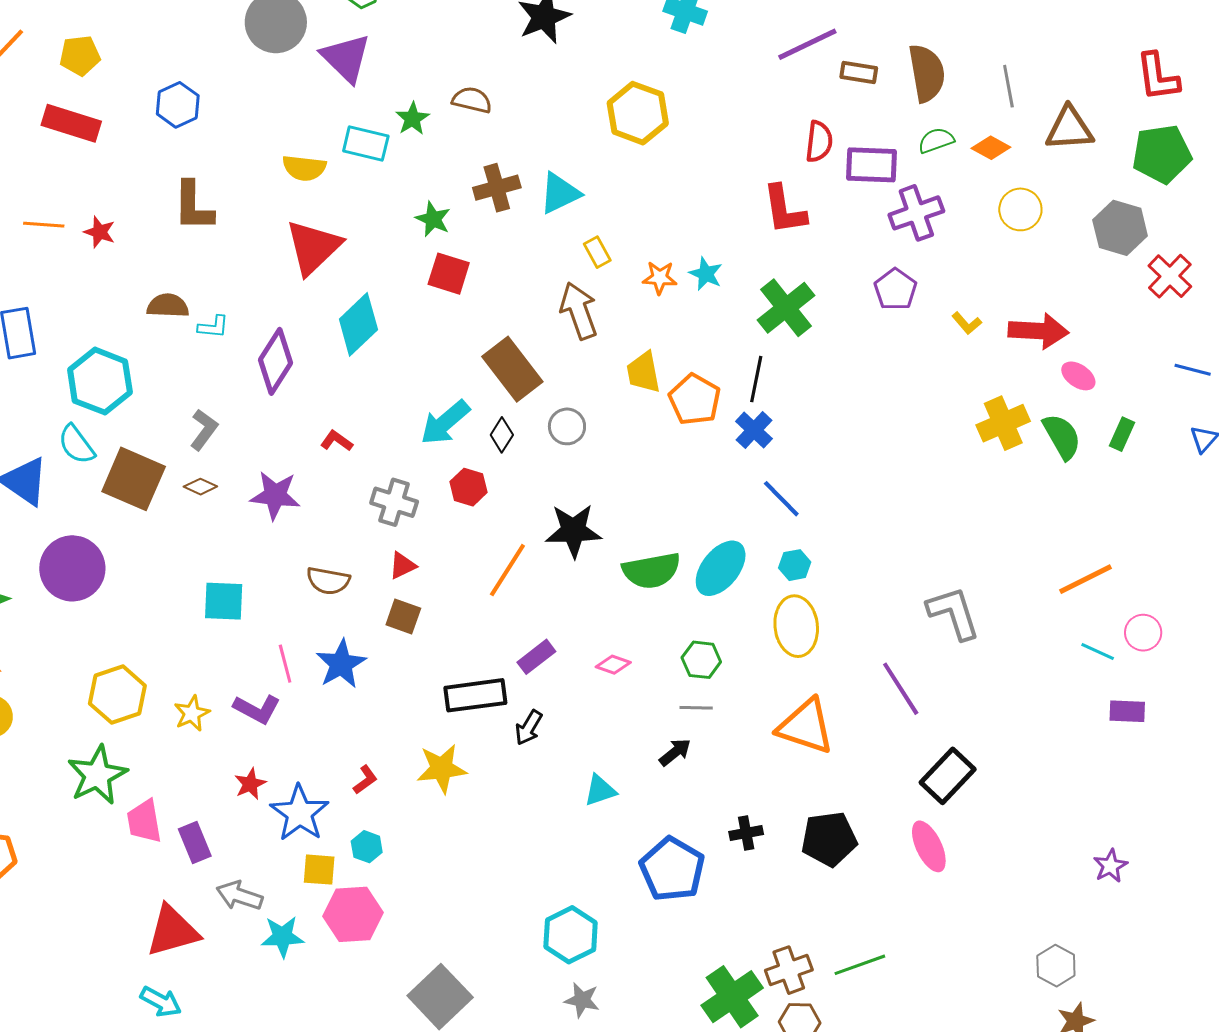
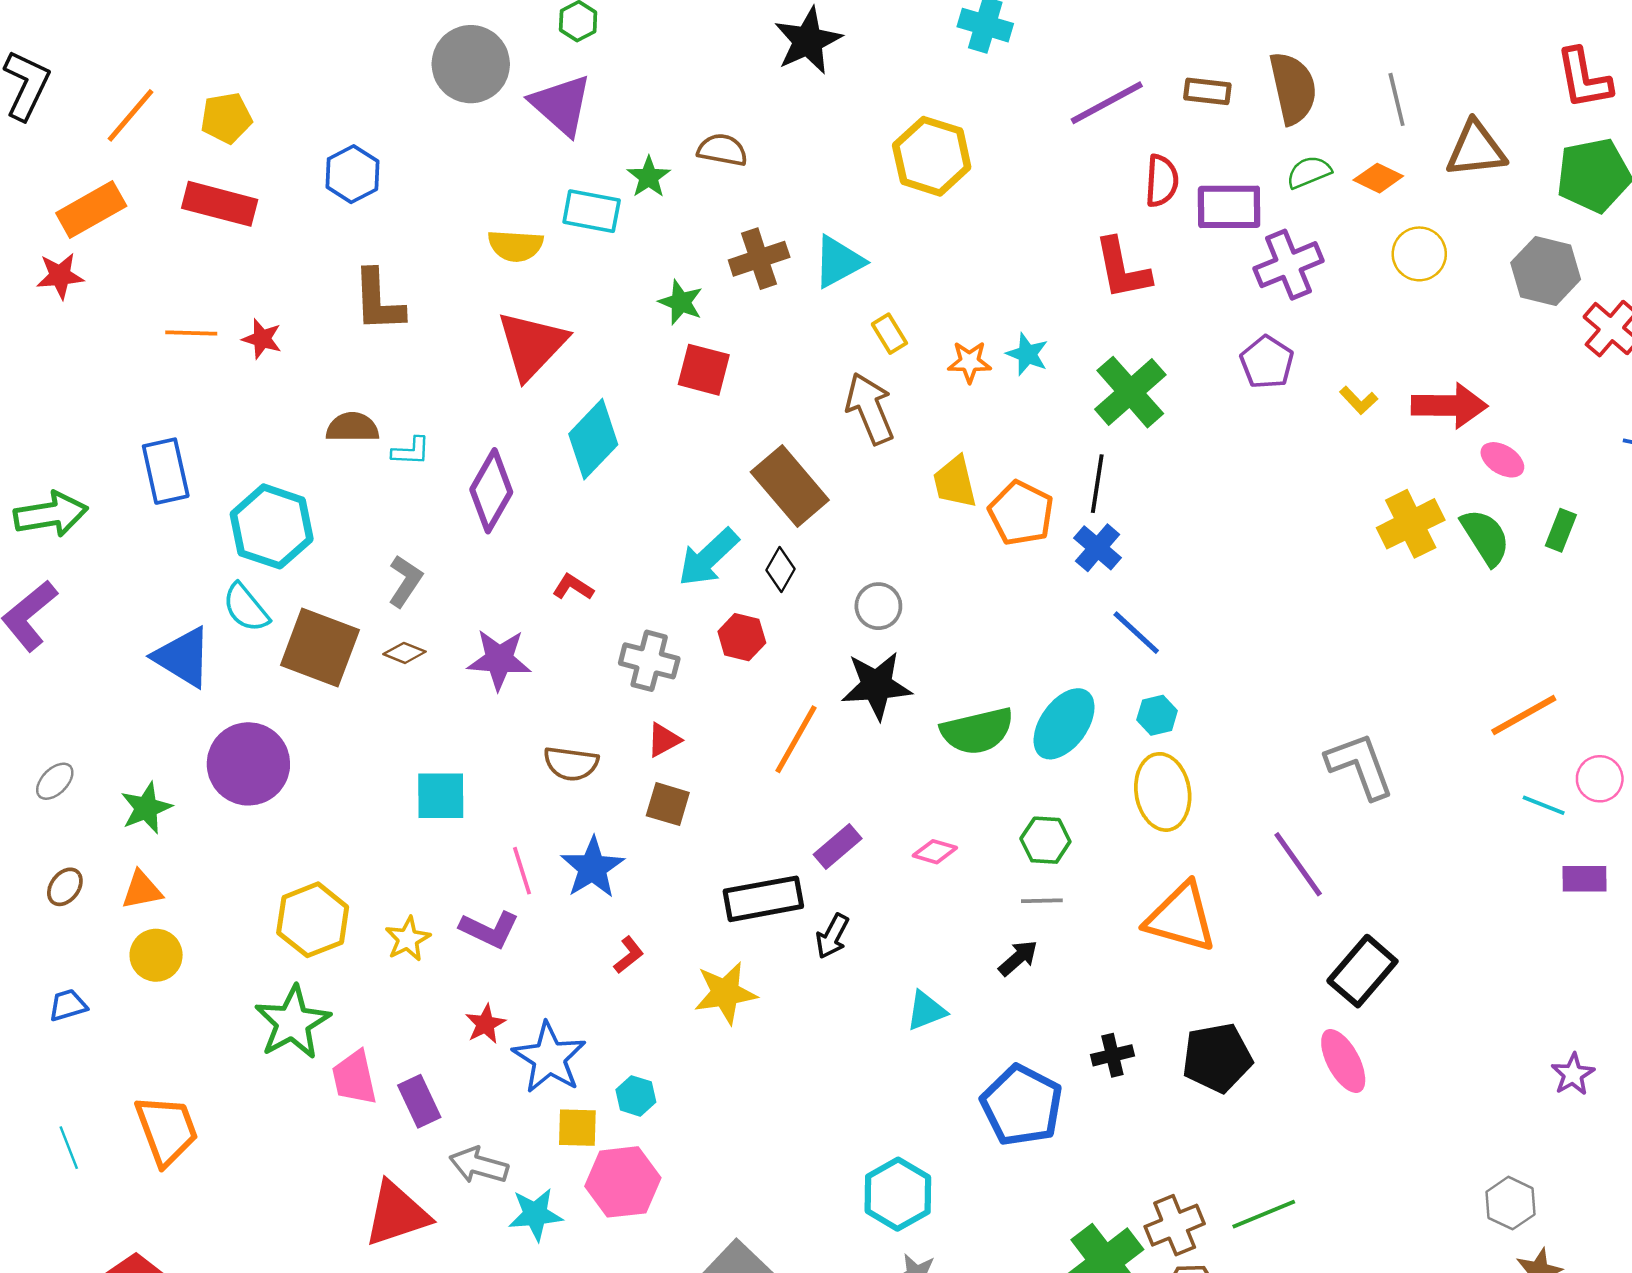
purple line: (807, 44) -> (1107, 103), moved
gray circle: (567, 426) -> (878, 606), moved
red L-shape: (365, 780) -> (629, 955), moved

